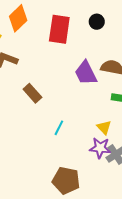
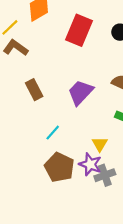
purple trapezoid: (86, 73) -> (80, 92), moved, turned 56
brown pentagon: (66, 180) -> (59, 167), moved

